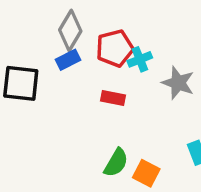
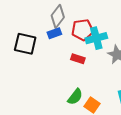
cyan cross: (140, 59) -> (96, 38), size x1.5

